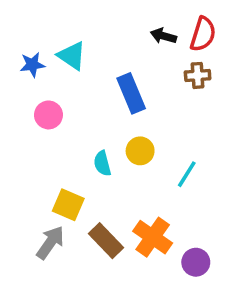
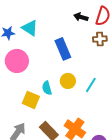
pink circle: (48, 115) -> (17, 61), size x1.5
cyan line: (187, 174) -> (91, 85), moved
yellow square: (68, 205) -> (31, 100), moved

